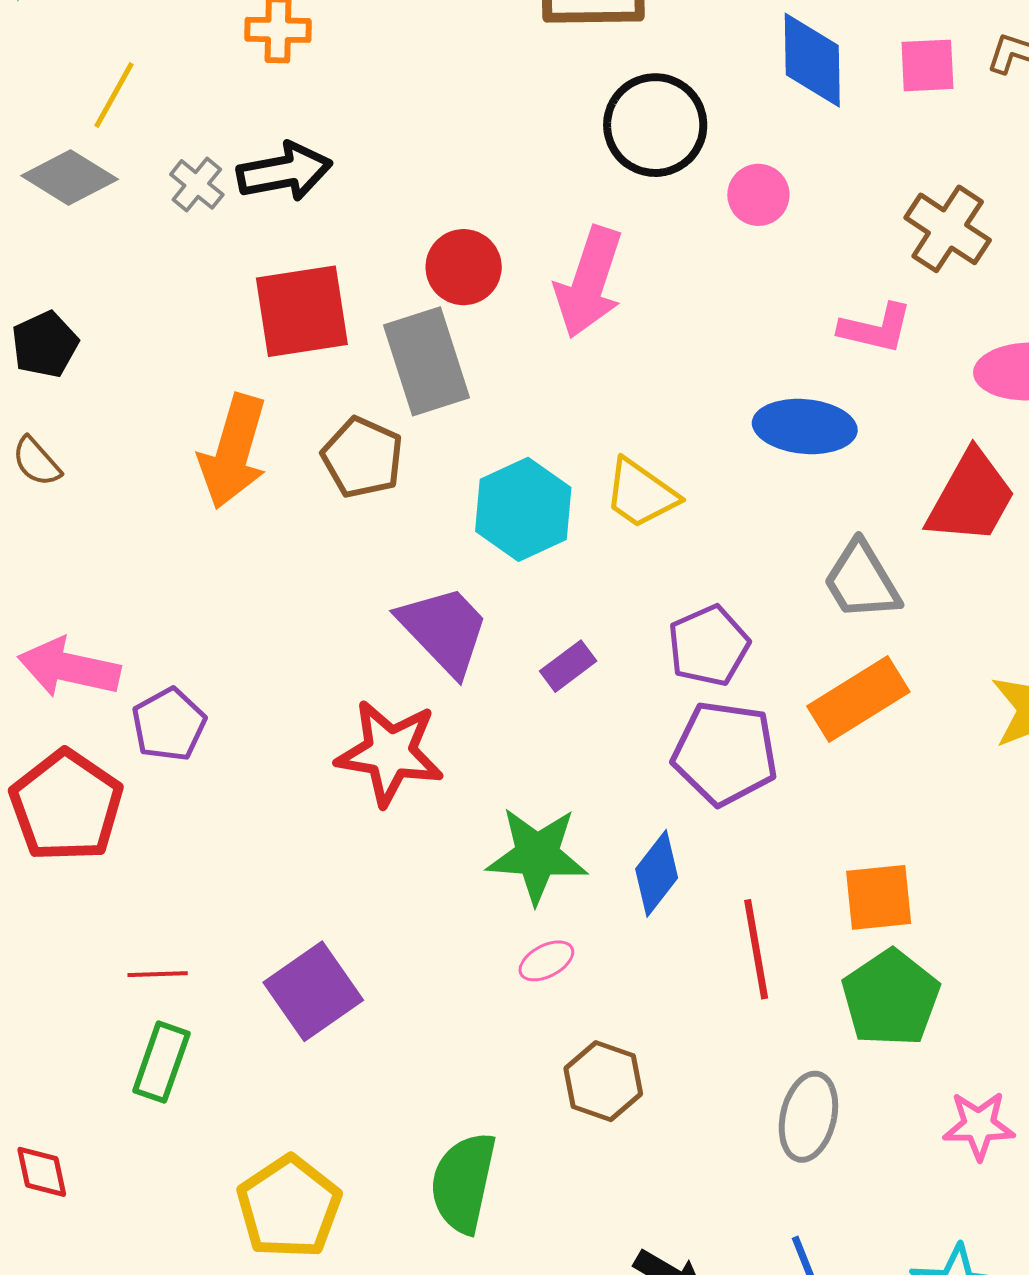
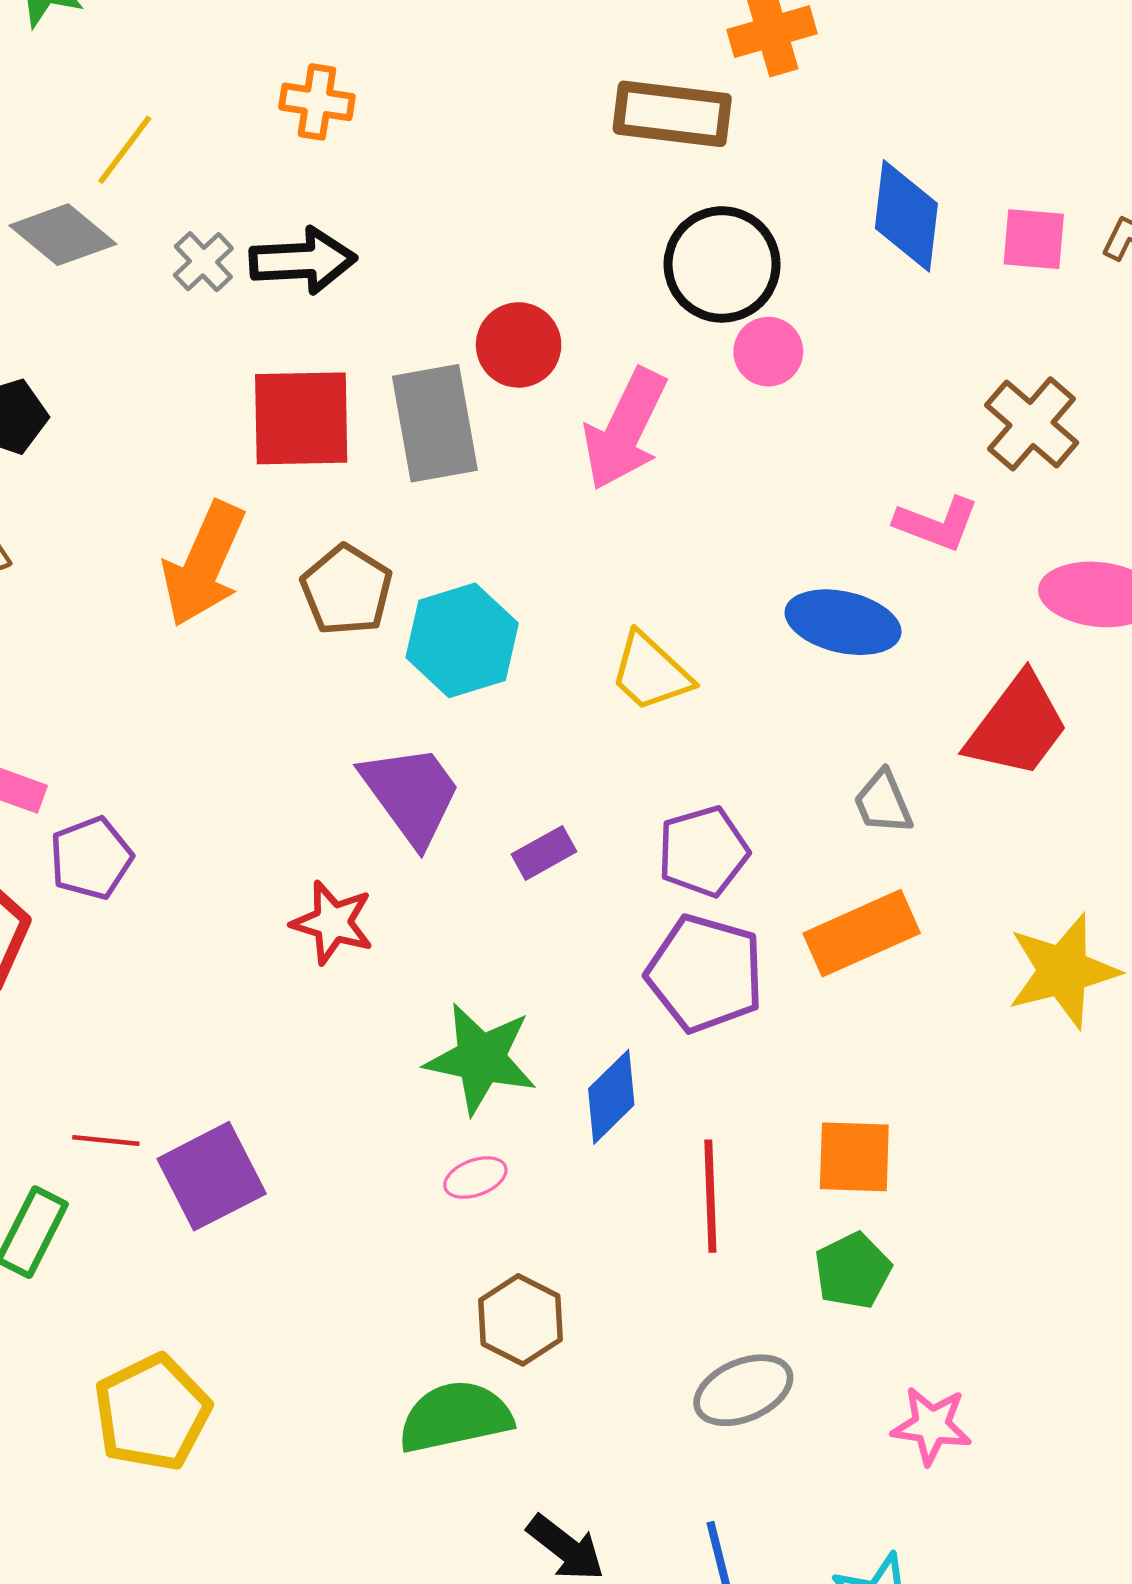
pink circle: (758, 195) -> (768, 352), moved
red circle: (464, 267) -> (519, 345), moved
gray rectangle: (427, 361) -> (435, 423), moved
cyan hexagon: (523, 509) -> (462, 640), moved
gray trapezoid: (862, 581) -> (883, 802), size x0.7
red star: (390, 753) -> (333, 922), size x0.7
red line: (158, 974) -> (106, 1140), moved
green pentagon: (891, 998) -> (853, 1271), size x0.7
gray ellipse: (808, 1117) -> (743, 1390), turned 46
green semicircle: (463, 1183) -> (455, 1417), moved, turned 58

